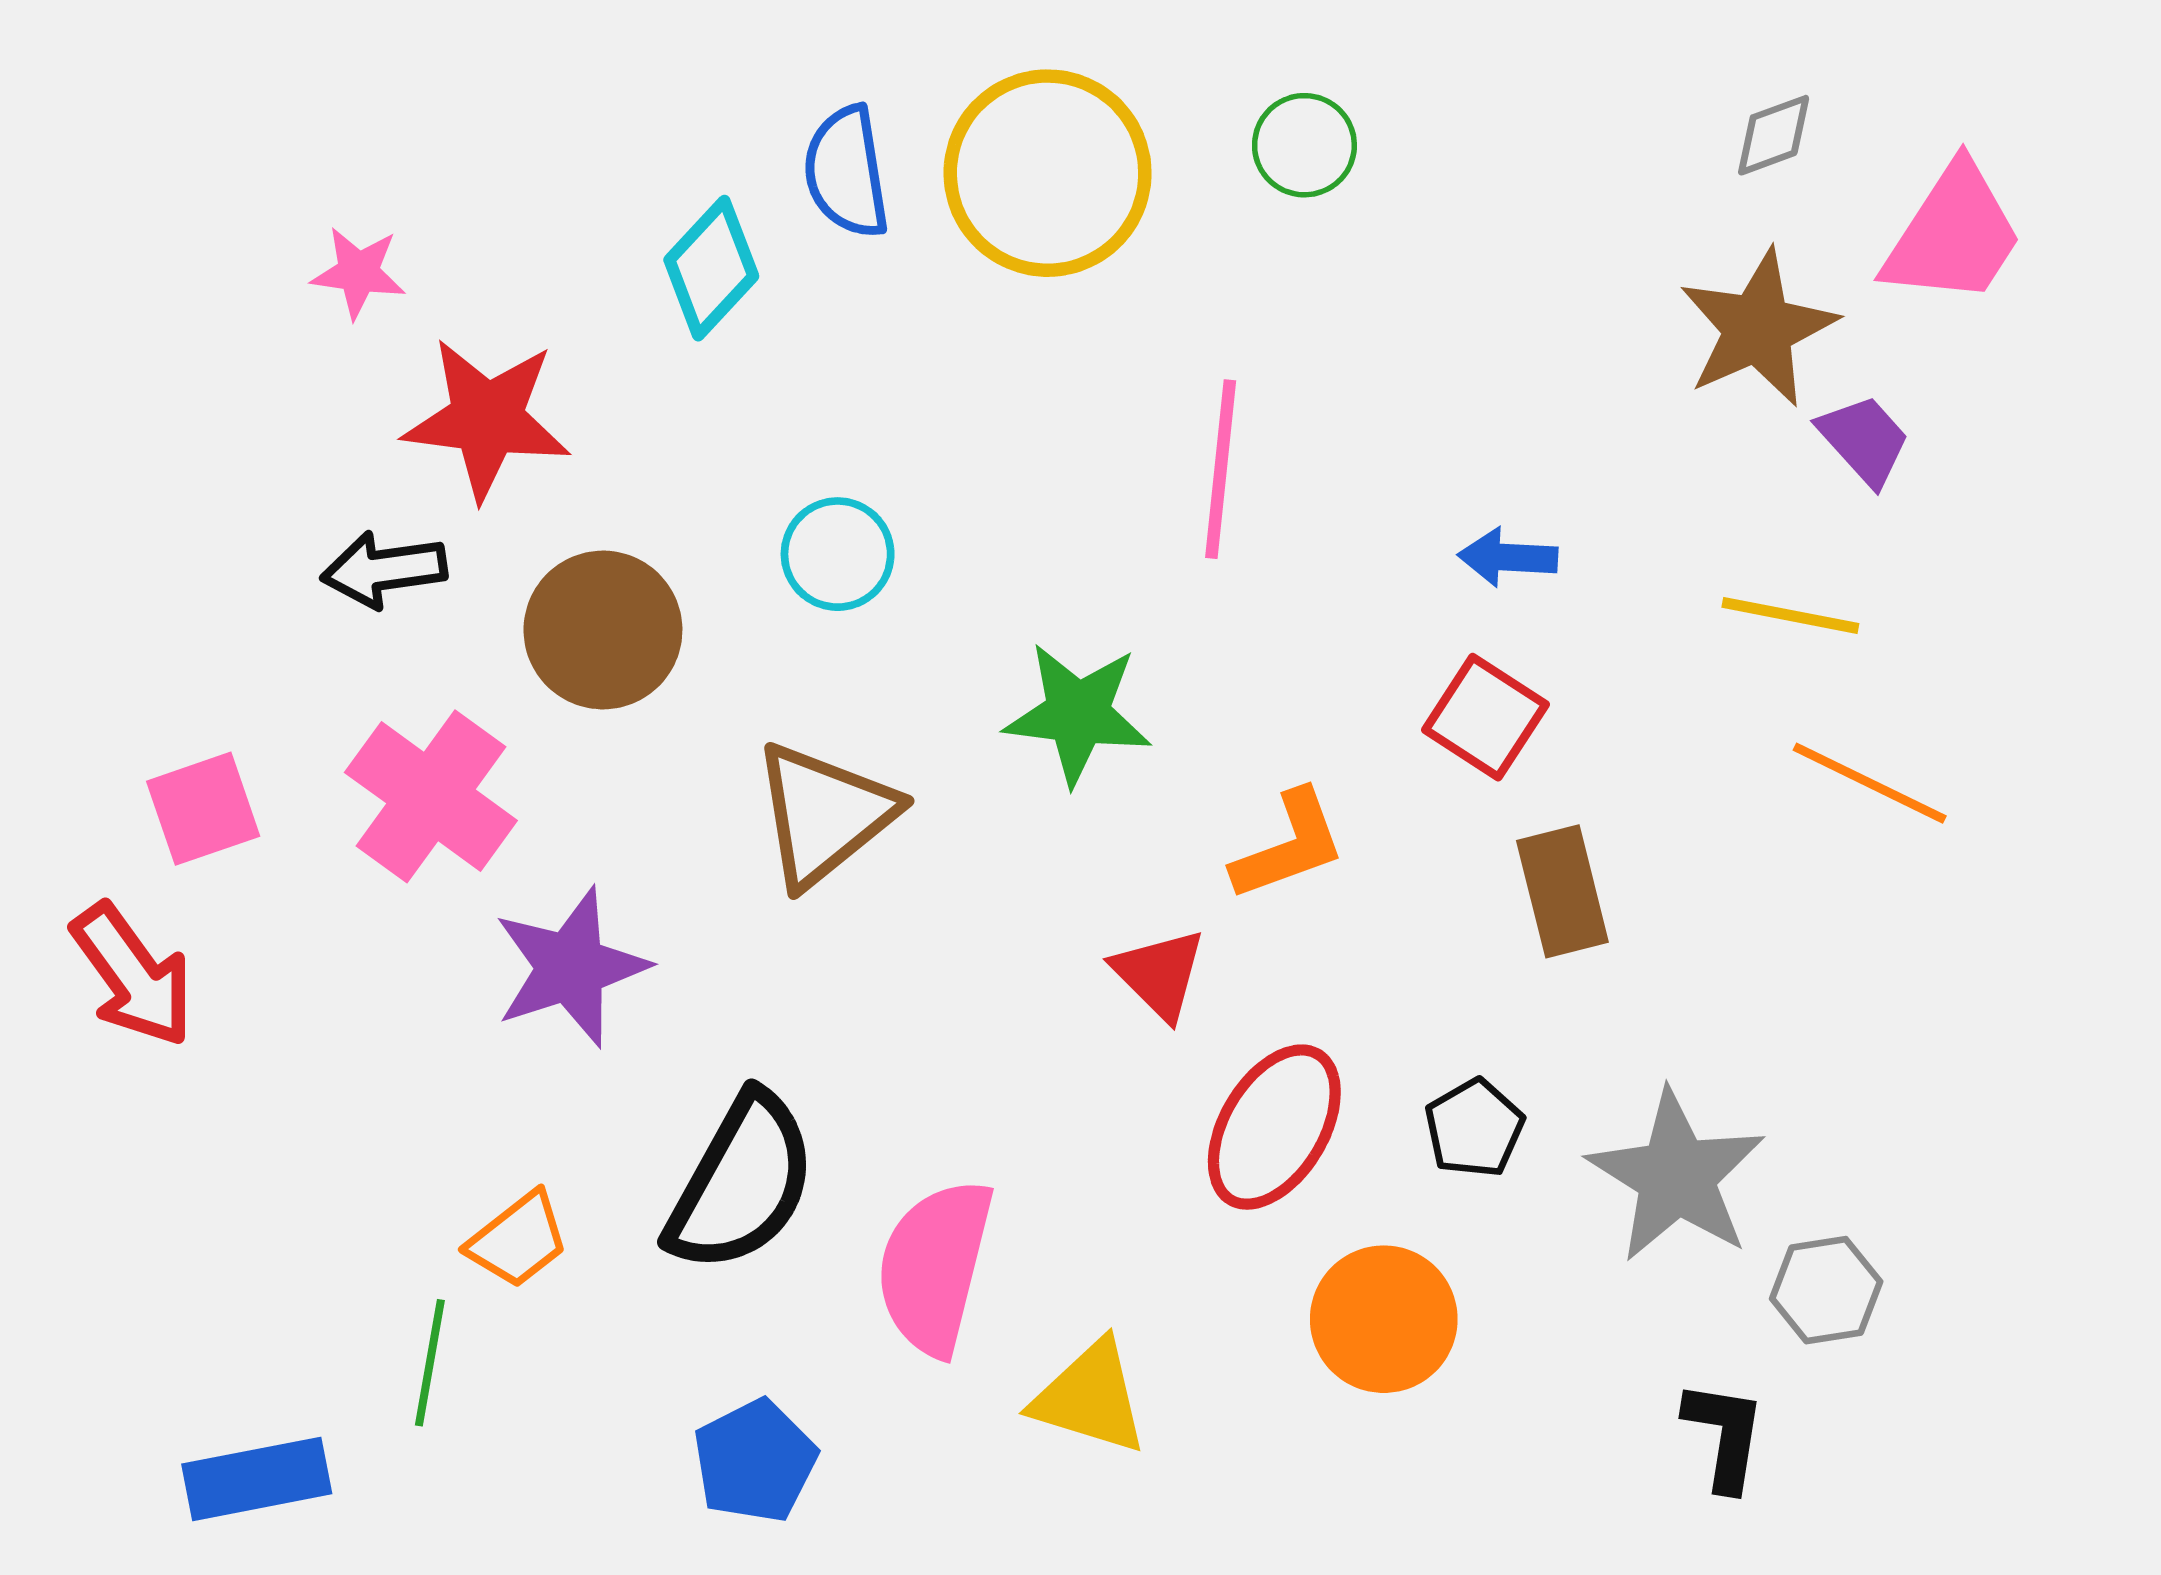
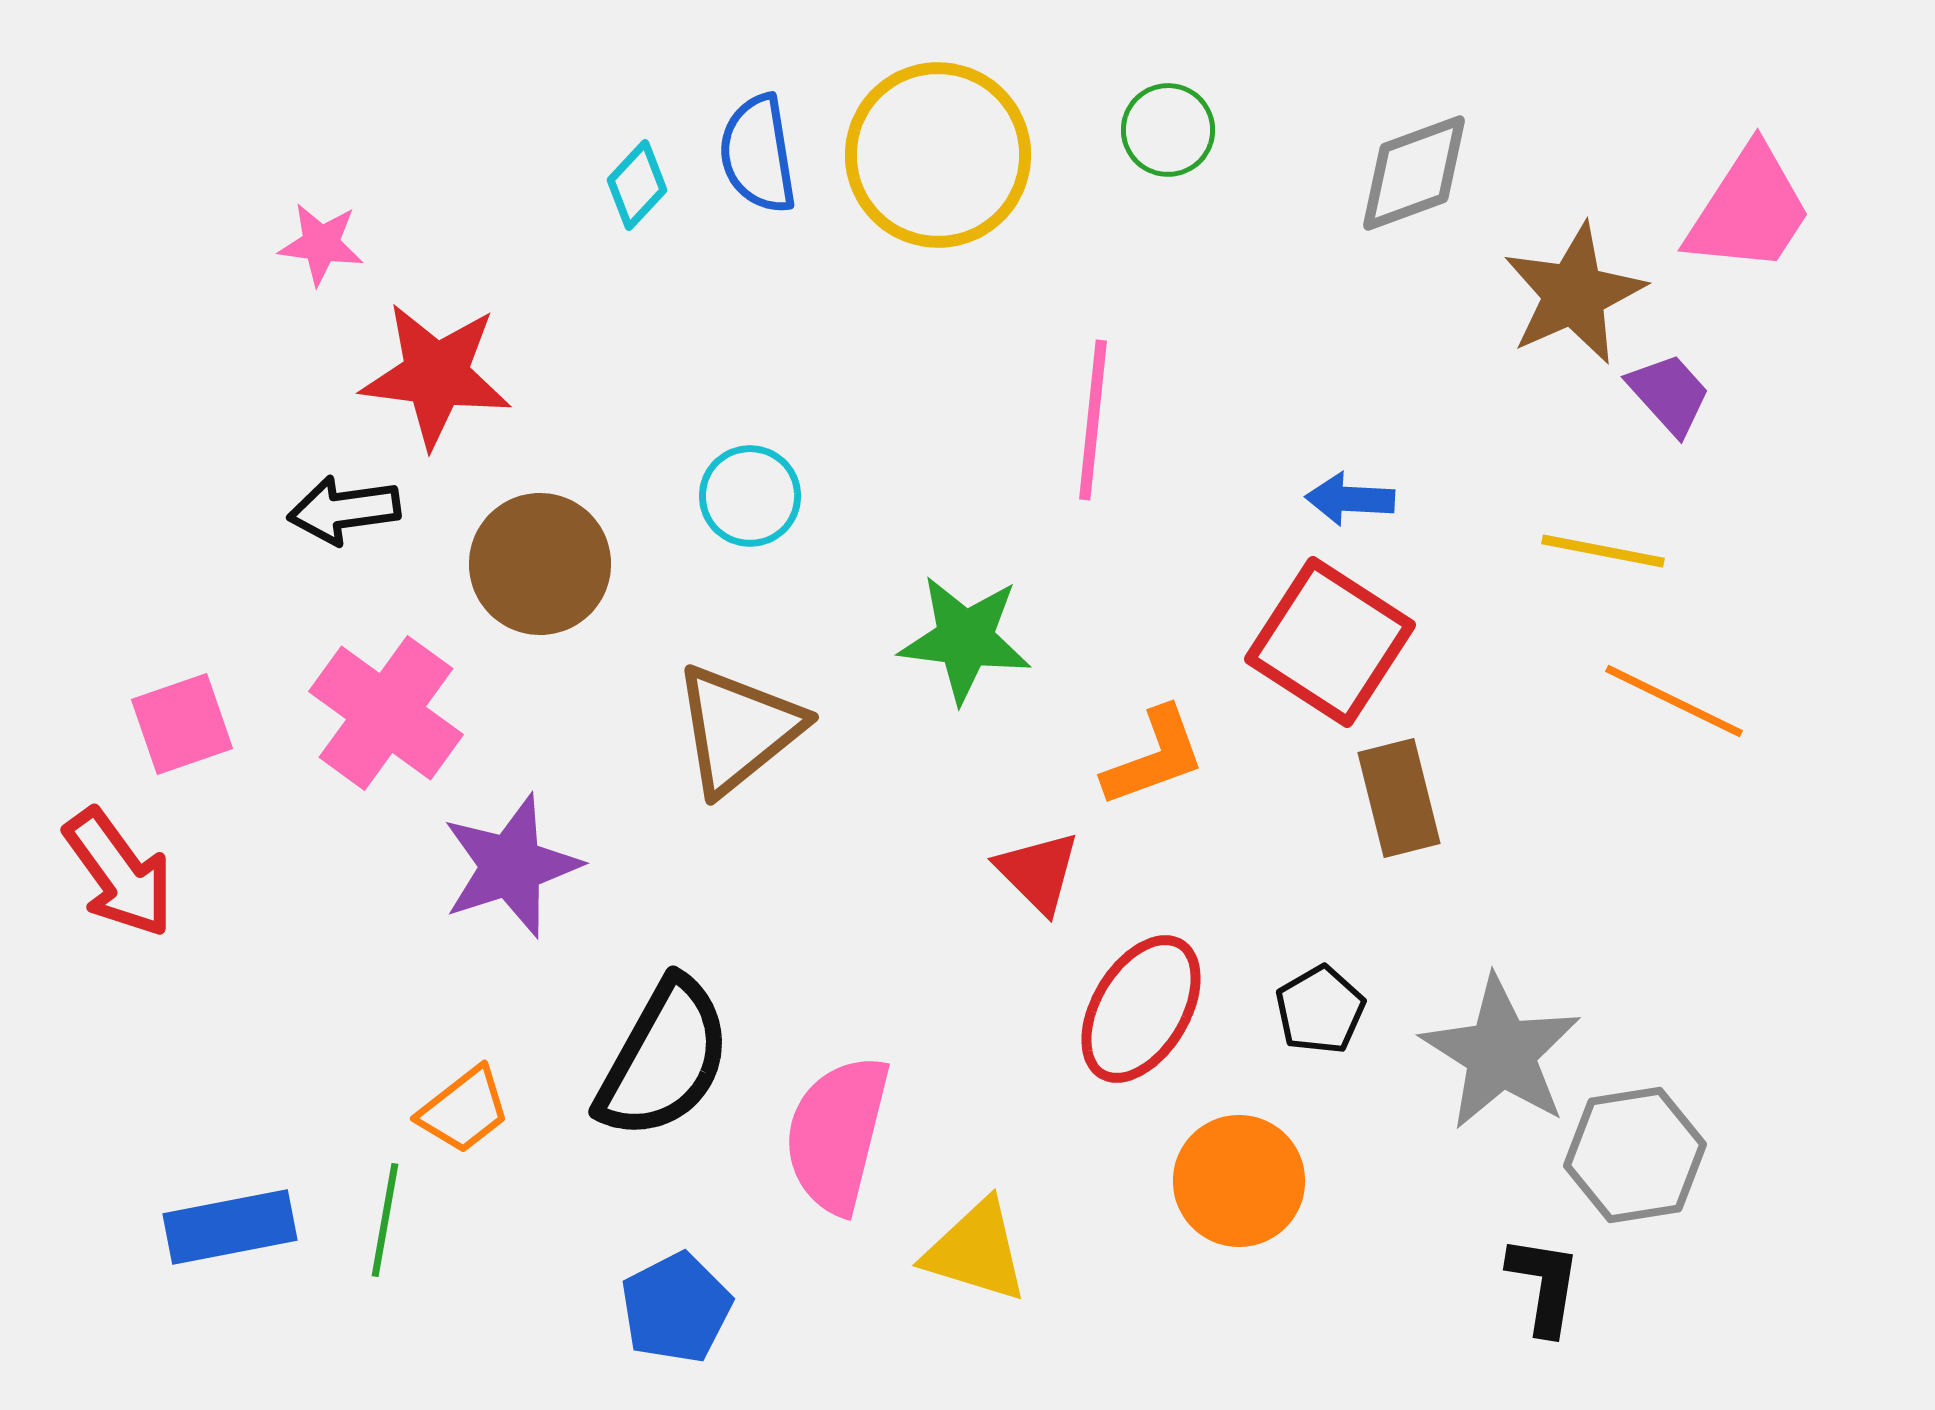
gray diamond: (1774, 135) -> (1414, 173), moved, size x1.6
cyan diamond: (711, 268) -> (637, 185), moved, size x0.7
red square: (1485, 717) -> (1330, 642), size x1.5
gray hexagon: (1826, 1290) -> (1635, 1155), size x1.4
blue rectangle: (257, 1479) -> (230, 1227), moved

